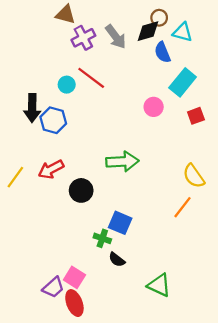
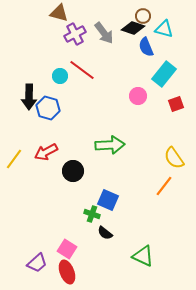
black diamond: (148, 31) -> (133, 28), turned 35
purple trapezoid: (53, 287) -> (37, 263), moved

